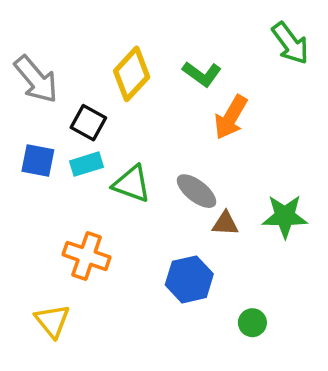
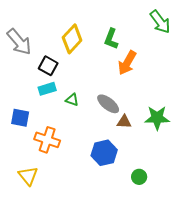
green L-shape: (202, 74) -> (111, 39), turned 75
blue square: (38, 160) -> (20, 118), moved
green triangle: (132, 184) -> (72, 100), size x0.6

